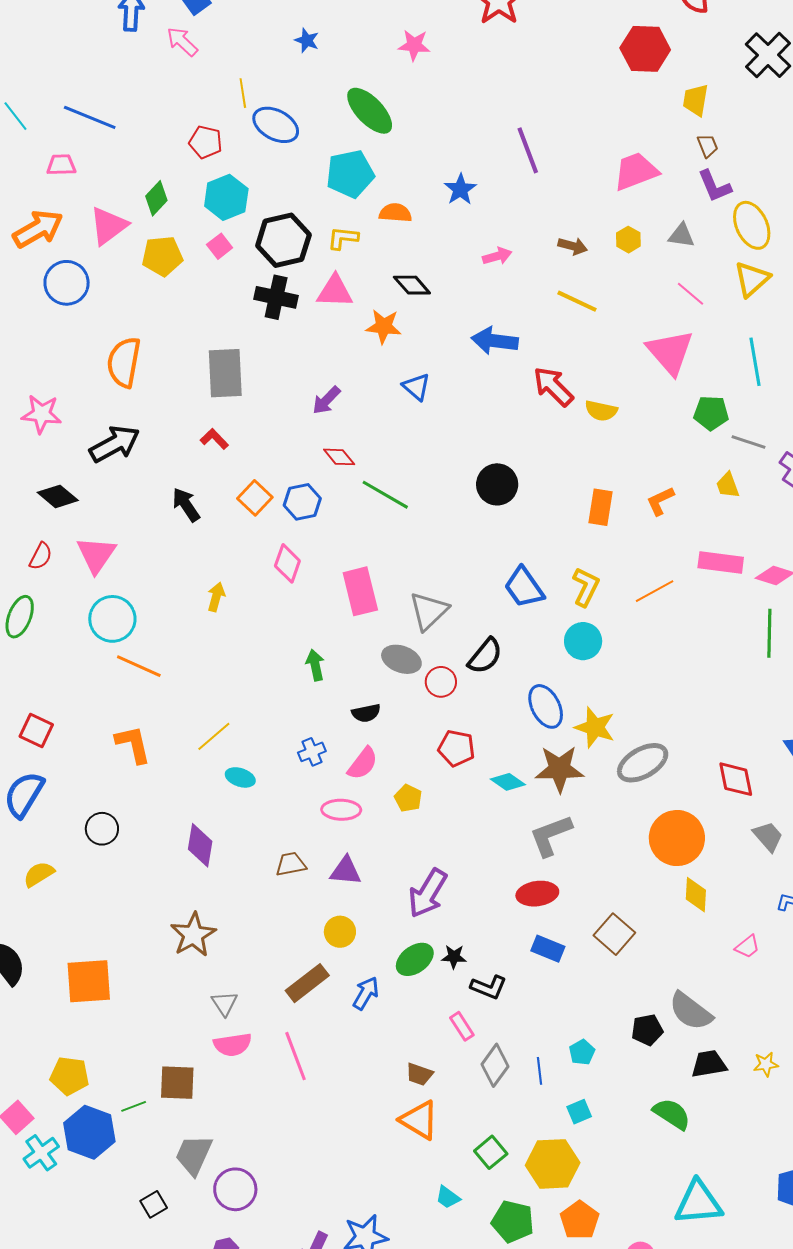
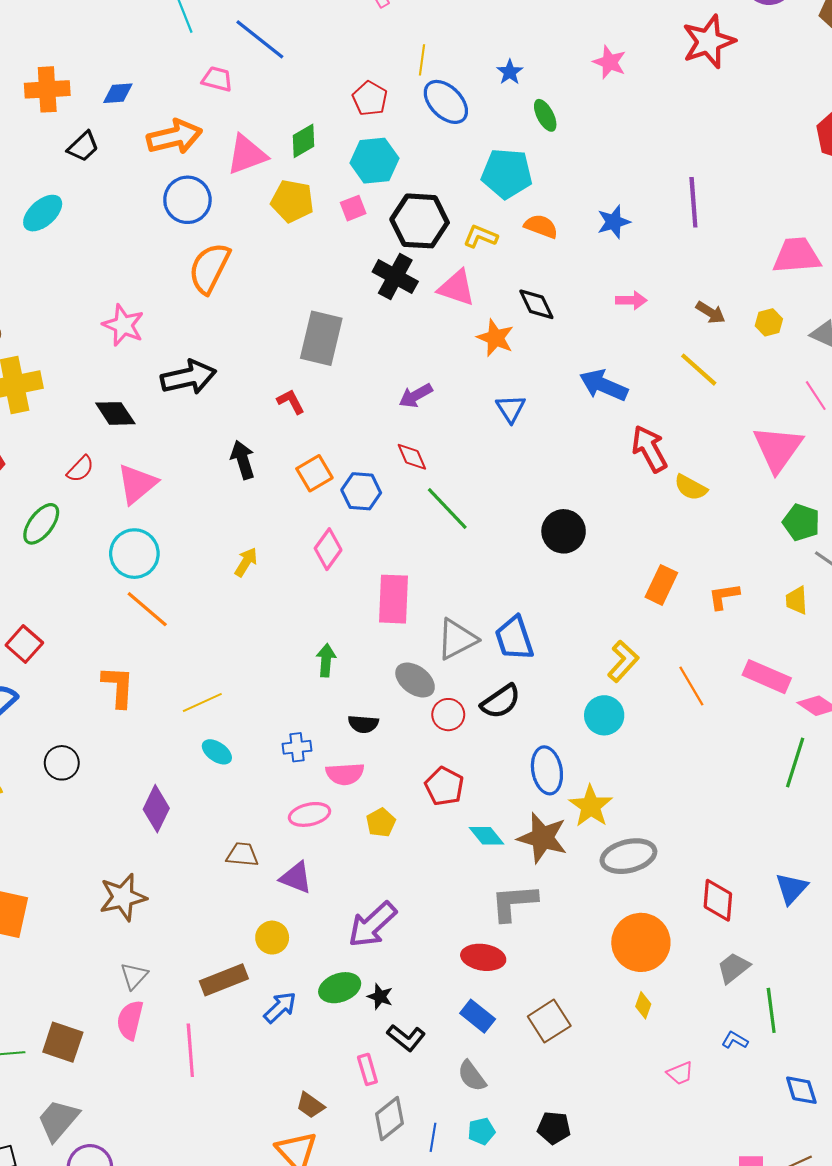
blue star: (307, 40) -> (510, 72), moved
green ellipse: (370, 111) -> (545, 115), size x0.6
orange semicircle: (124, 362) -> (209, 268), moved
blue trapezoid: (524, 587) -> (514, 638), moved
orange line: (655, 591) -> (691, 686), turned 72
pink semicircle: (363, 763) -> (345, 774), turned 33
pink ellipse: (341, 810) -> (310, 814), turned -30
gray trapezoid: (768, 836) -> (734, 968), turned -104
yellow diamond: (696, 895) -> (643, 1005), size x0.7
gray semicircle: (691, 1011) -> (472, 1076), moved, size x0.7
pink semicircle: (233, 1045) -> (130, 1020), turned 96

